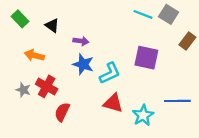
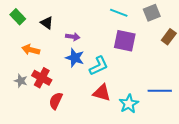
cyan line: (143, 14) -> (119, 13), moved
gray square: (169, 14) -> (152, 13), turned 36
purple square: (146, 58) -> (125, 41), moved

